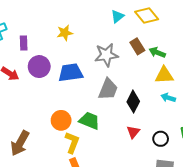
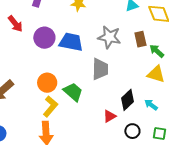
purple circle: (39, 67) -> (44, 38), moved
gray trapezoid: (108, 89) -> (100, 69), turned -40
cyan arrow: (168, 98) -> (151, 105), moved
black diamond: (133, 102) -> (127, 100), moved

